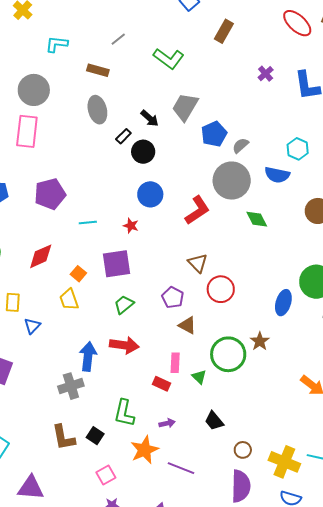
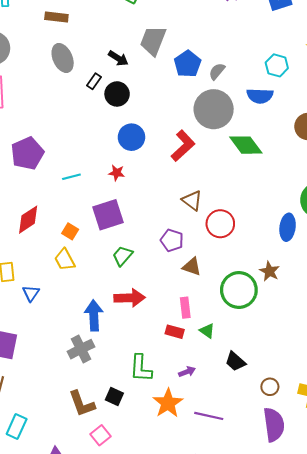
green diamond: (257, 219) -> (246, 145), size x1.4
green triangle: (199, 377) -> (207, 331), moved
pink square: (106, 475) -> (101, 435), moved

